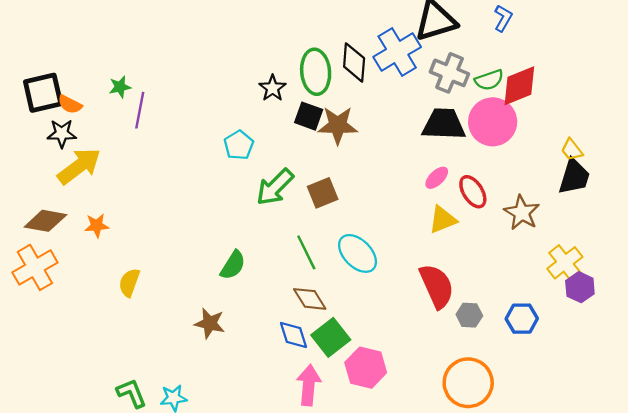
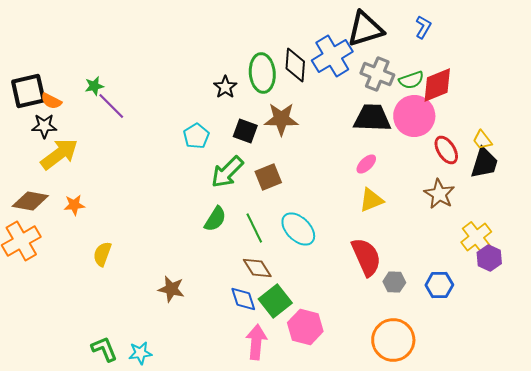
purple line: (140, 110) -> (111, 106), turned -56
black square: (309, 116) -> (245, 131), moved
red ellipse: (473, 192) -> (446, 150), moved
green semicircle: (233, 265) -> (215, 219), moved

